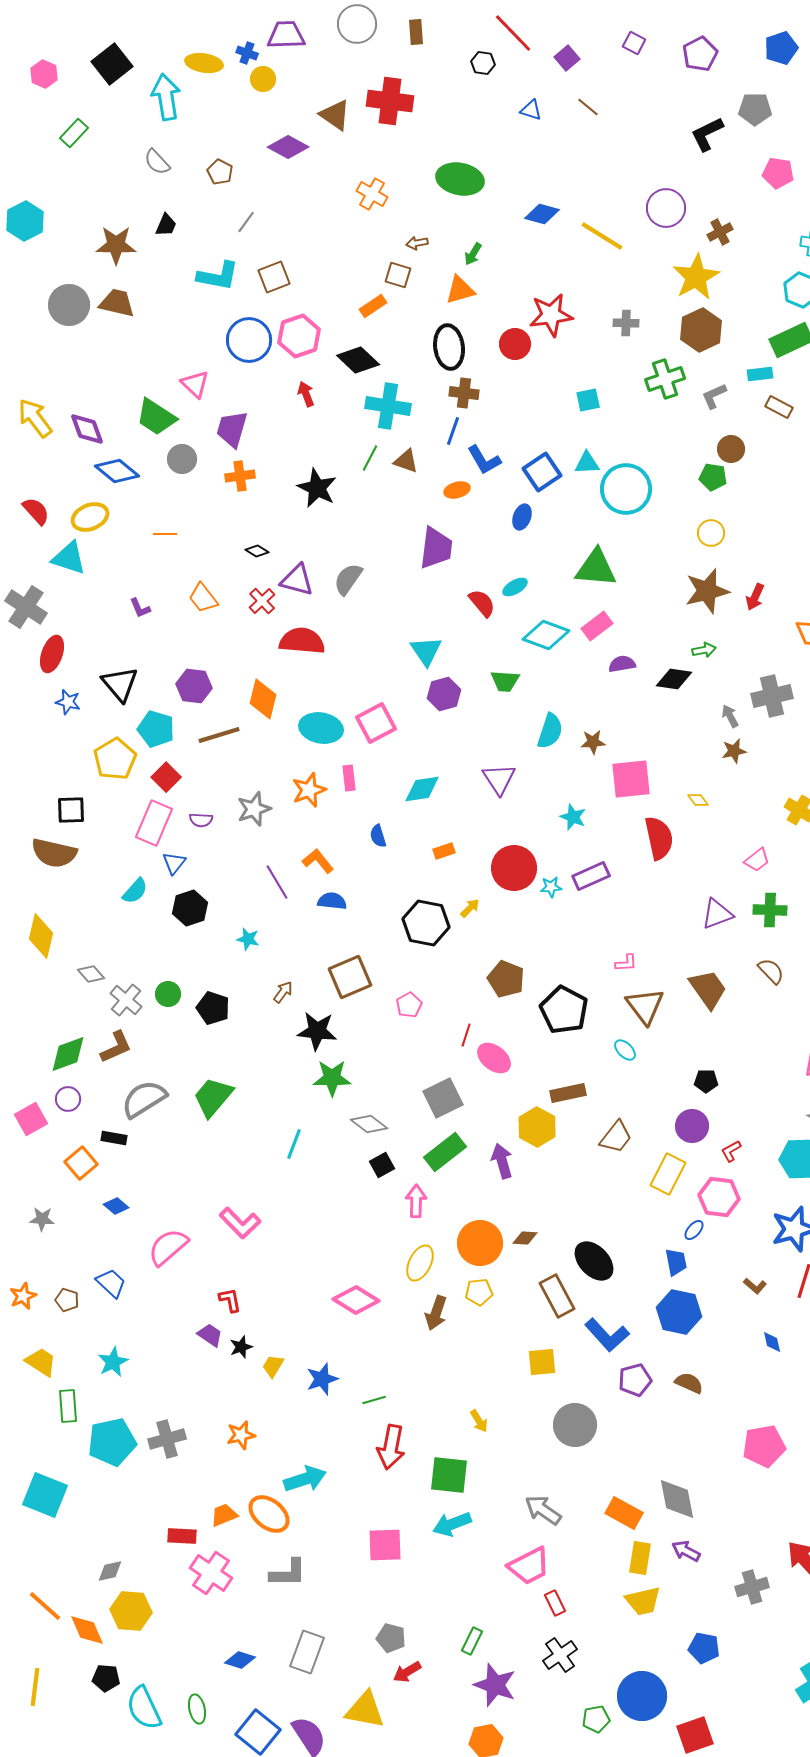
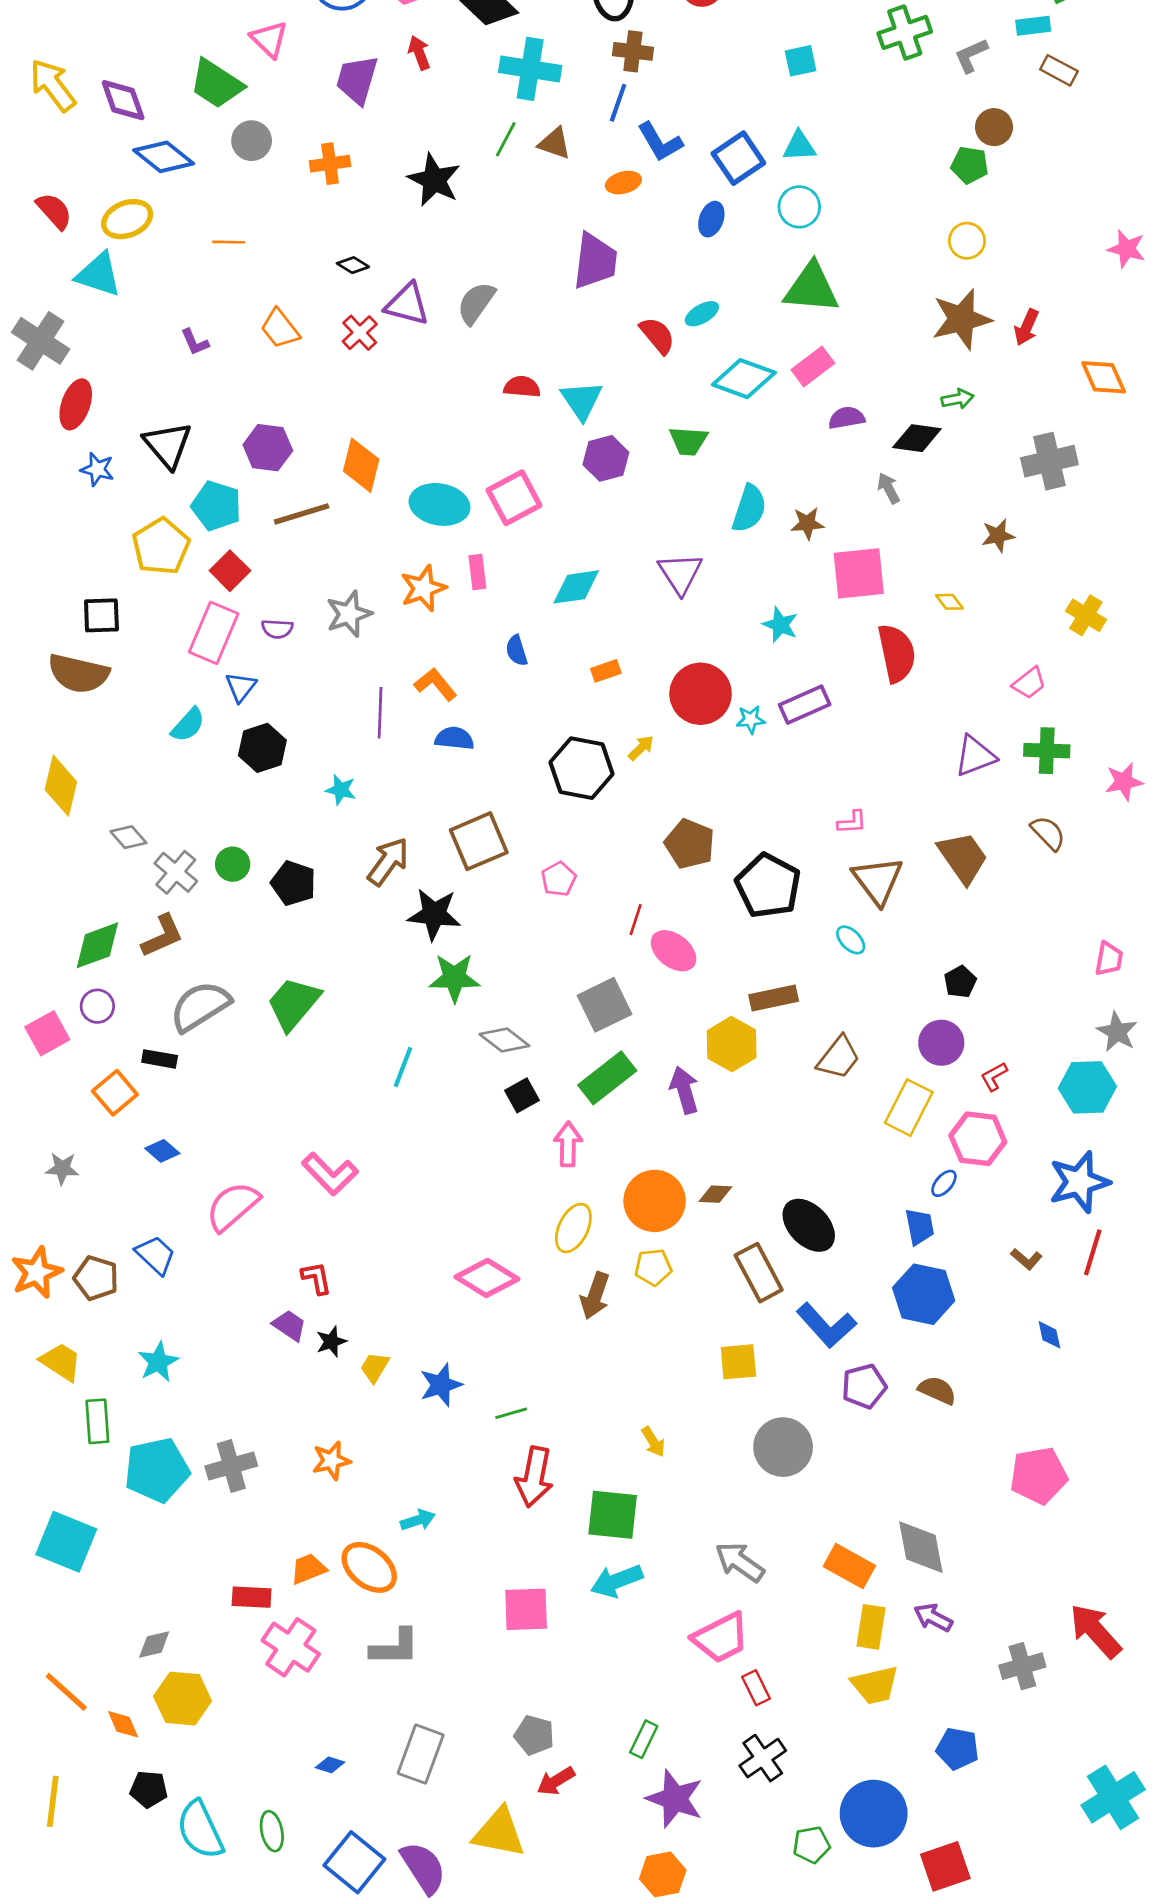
purple trapezoid: (232, 429) -> (357, 80), moved
cyan circle: (626, 489) -> (799, 207), moved, size x0.6
red semicircle: (302, 641) -> (522, 387), moved, size x0.6
gray arrow: (730, 716) -> (889, 488), moved
purple line: (277, 882) -> (380, 713), turned 33
brown arrow: (283, 992) -> (388, 861), size x1.6
black pentagon: (706, 1081) -> (960, 982), turned -30
orange star: (23, 1296) -> (37, 1273), size x1.4
brown pentagon: (67, 1300) -> (96, 1278), size x1.4
cyan arrow: (305, 1479) -> (418, 1520), size x0.6
orange diamond: (87, 1630) -> (123, 1724), size x0.7
blue diamond: (240, 1660) -> (330, 1765), size x0.7

